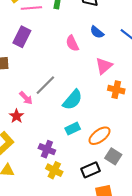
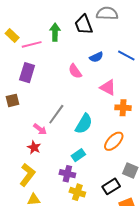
blue semicircle: (97, 32) -> (96, 57), turned -56
pink triangle: (104, 66) -> (108, 87), turned -42
cyan rectangle: (73, 129) -> (78, 155), moved
orange ellipse: (100, 136) -> (114, 141), moved

